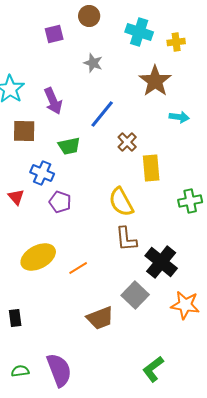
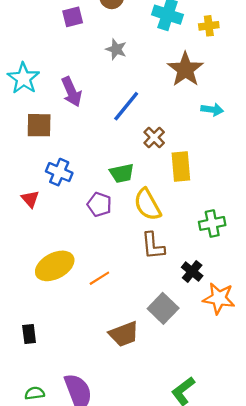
green trapezoid: (69, 146) -> (122, 173), moved
green cross: (190, 201) -> (212, 223), moved
purple pentagon: (60, 202) -> (99, 204), moved
black cross: (161, 262) -> (192, 271), size x0.6
orange star: (185, 305) -> (219, 298), moved

